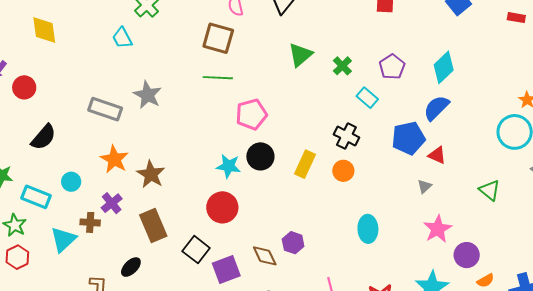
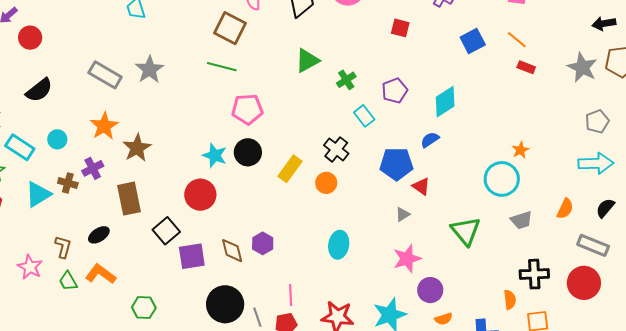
blue semicircle: (436, 108) -> (430, 140), size x0.7
green triangle: (490, 190) -> (466, 231), size x1.4

